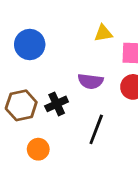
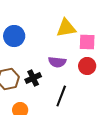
yellow triangle: (103, 33) -> (66, 28), size x1.5

